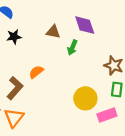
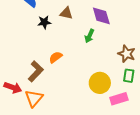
brown triangle: (53, 32) -> (66, 13), moved
black star: (14, 37) -> (44, 22), moved

